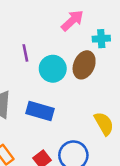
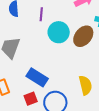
blue rectangle: (40, 111) -> (37, 77), moved

